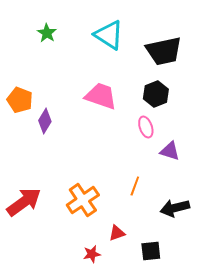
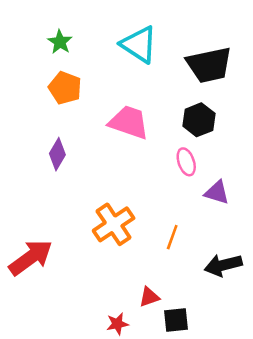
orange pentagon: (20, 100) -> (65, 88), moved
orange cross: (83, 200) -> (114, 224), moved
black square: (151, 251) -> (176, 320), moved

